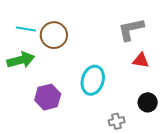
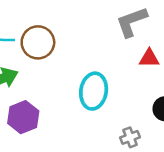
purple hexagon: (48, 97) -> (23, 117), moved

